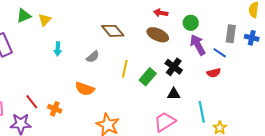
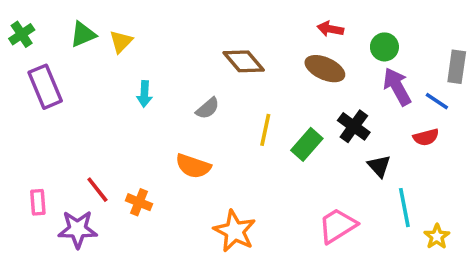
black triangle: (174, 94) -> (379, 166), moved, turned 48

